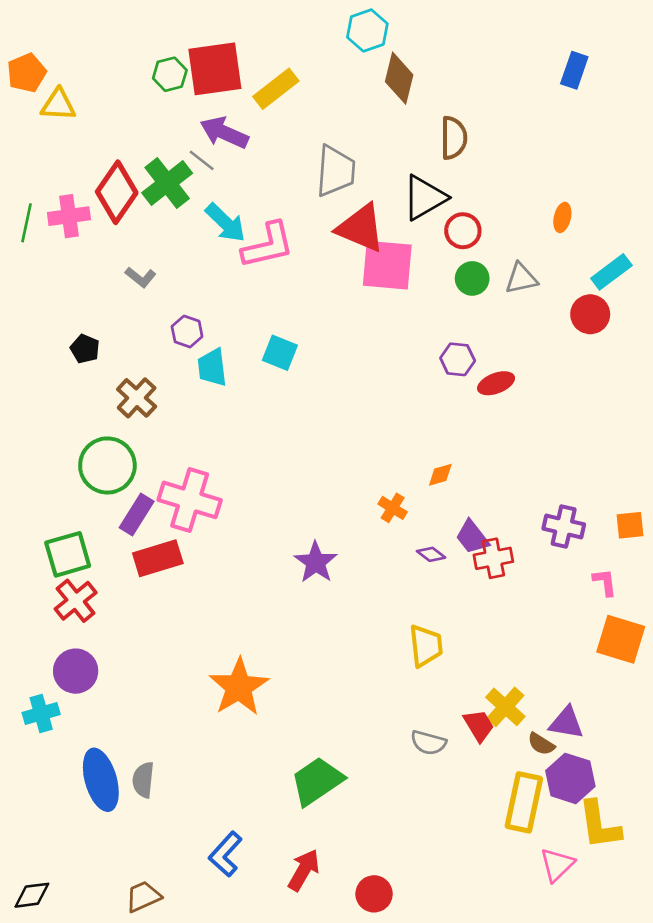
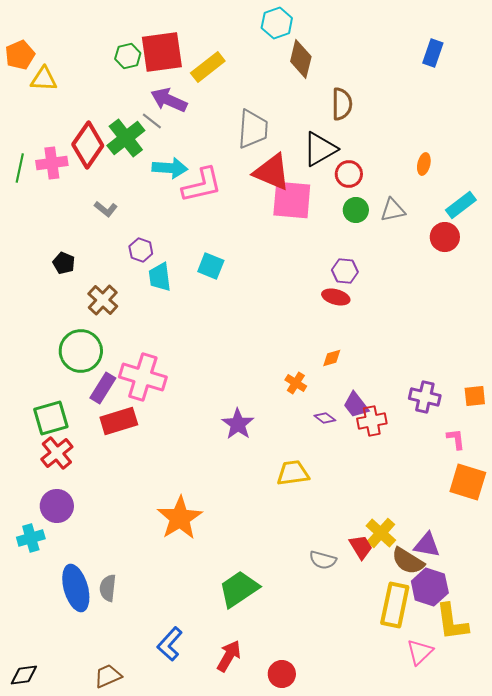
cyan arrow: (225, 223) -> (170, 168), turned -40
red ellipse: (496, 383) -> (336, 297), moved, turned 36
yellow trapezoid: (426, 646) -> (293, 473), moved, turned -92
brown semicircle: (541, 744) -> (408, 561), size x1.6

